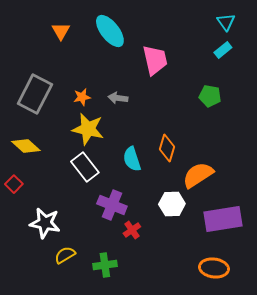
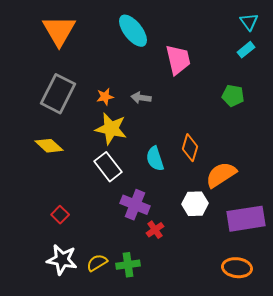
orange triangle: (61, 31) -> (59, 31), moved, size x1.8
red square: (14, 184) -> (60, 215), moved
white star: (45, 223) -> (62, 260), moved
yellow semicircle: (65, 255) -> (97, 263), moved

